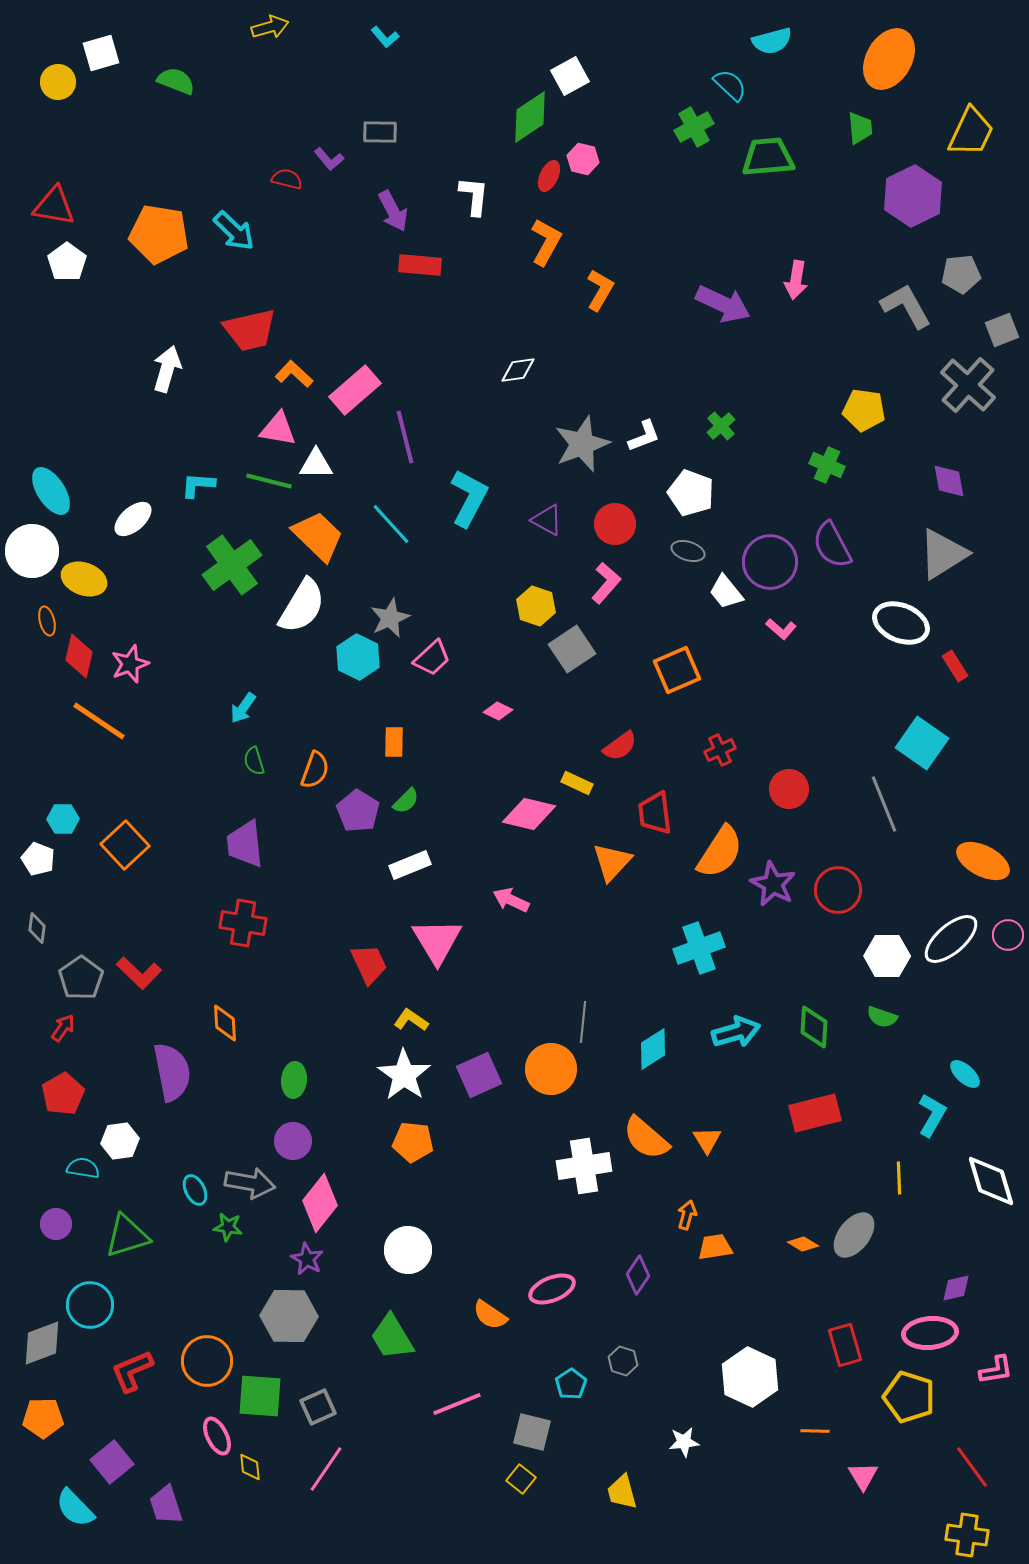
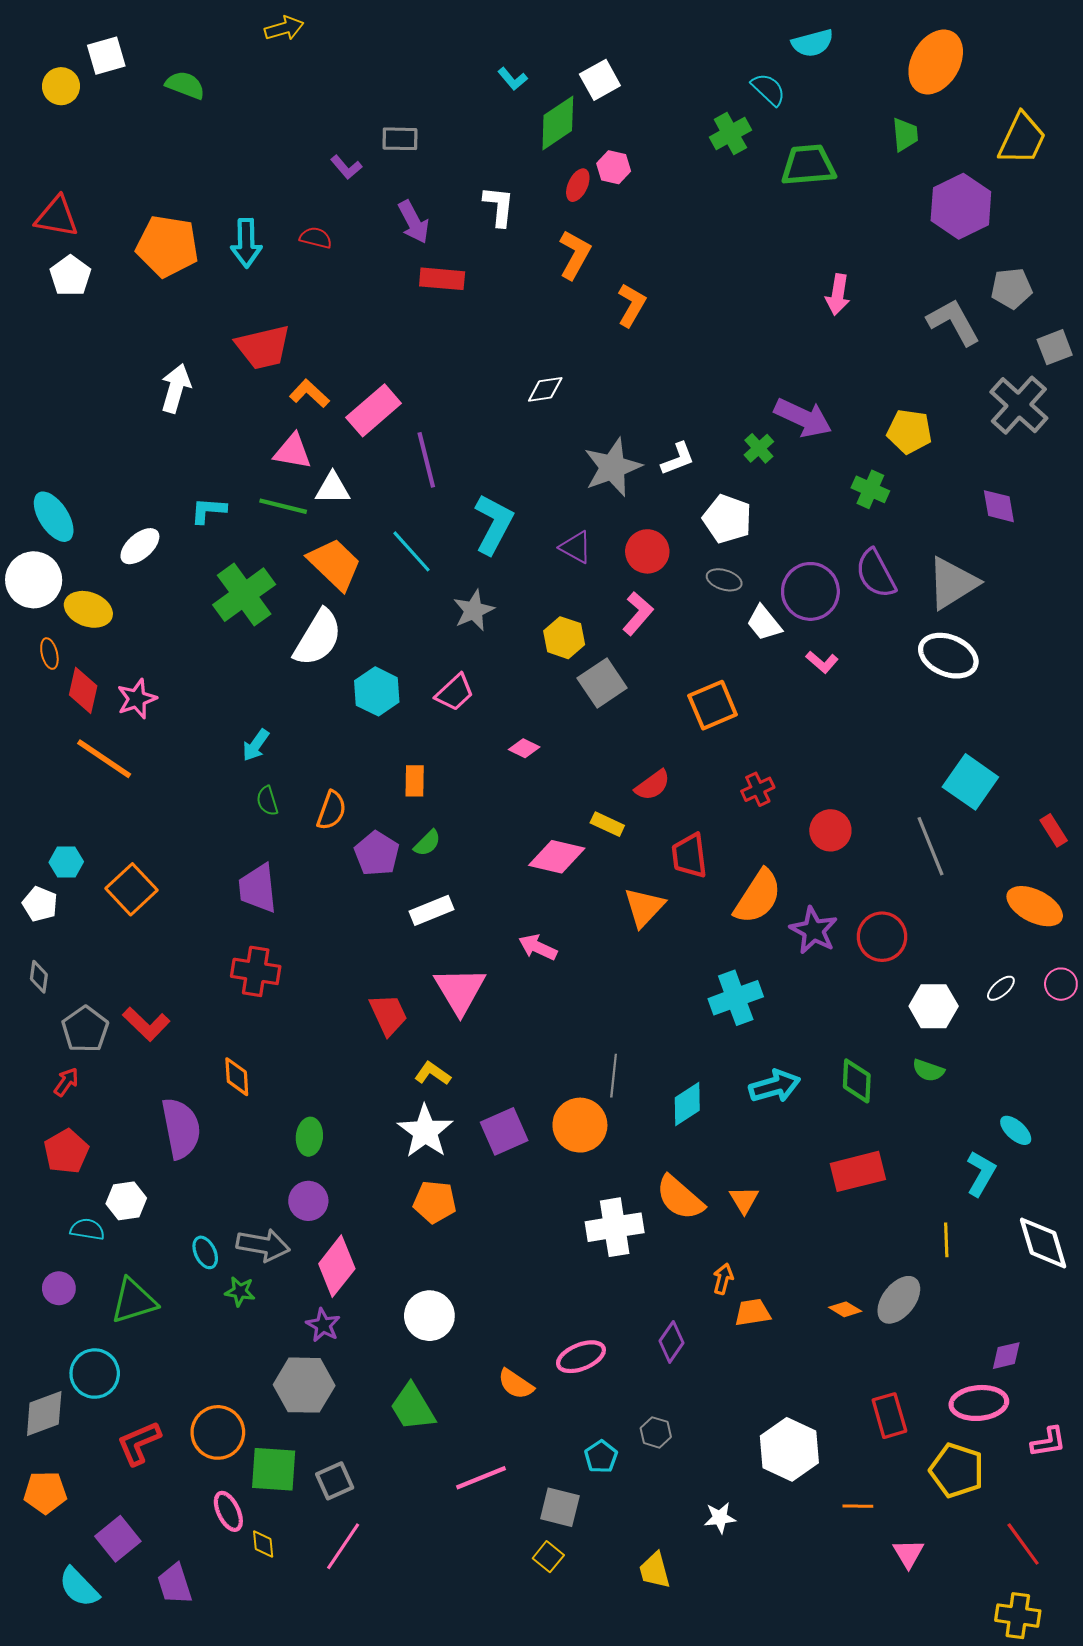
cyan L-shape: (385, 37) -> (513, 79), moved
red semicircle: (287, 179) -> (316, 238), moved
cyan arrow: (234, 231) -> (246, 243), turned 45
purple arrow: (723, 304) -> (803, 418), moved
gray triangle: (943, 554) -> (953, 583), moved
gray star: (390, 618) -> (474, 610), moved
red rectangle: (955, 666) -> (1054, 830), moved
white ellipse: (951, 939) -> (1001, 988), size x0.5

